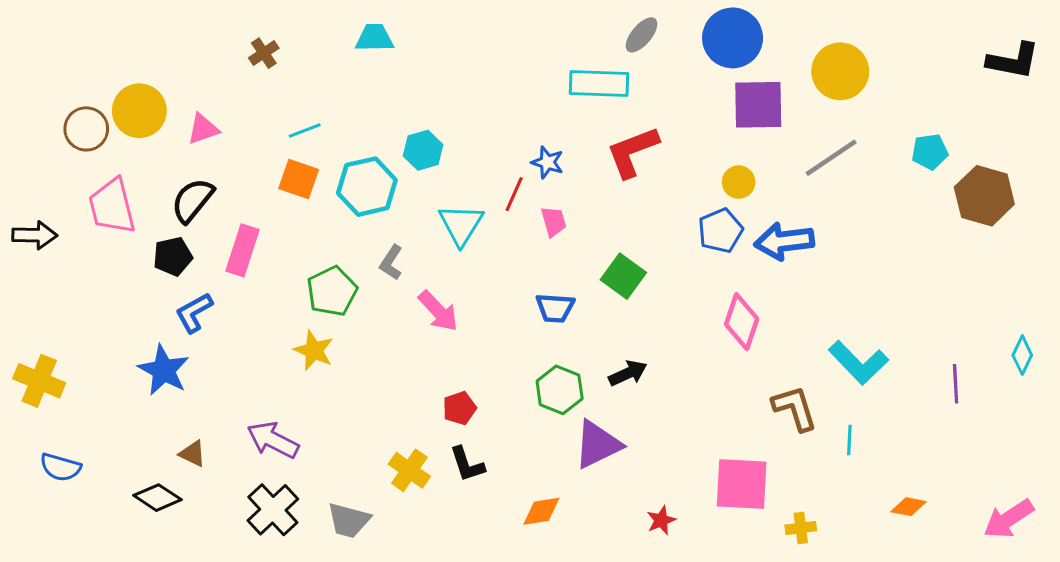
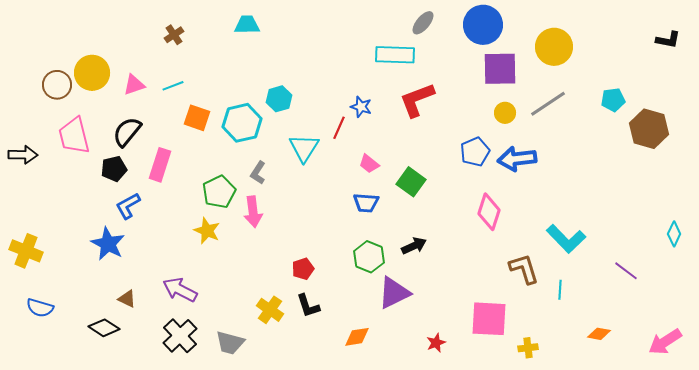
black L-shape: (1013, 61) -> (668, 40), size x0.7
cyan line: (305, 130) -> (173, 86), moved
yellow circle: (739, 182) -> (505, 113), moved
pink trapezoid: (554, 221) -> (369, 164), moved, turned 145
pink arrow: (438, 311) -> (253, 212), moved, turned 36
purple line: (956, 384) -> (626, 271), moved, turned -50

